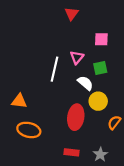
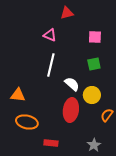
red triangle: (71, 14) -> (67, 13), turned 40
pink triangle: (77, 57) -> (50, 35), moved, turned -48
white semicircle: (85, 83) -> (72, 84), moved
red rectangle: (71, 152) -> (51, 143), moved

